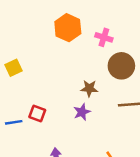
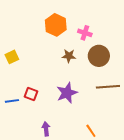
brown star: (89, 88) -> (69, 56), moved
purple star: (82, 112) -> (67, 93), size x1.5

